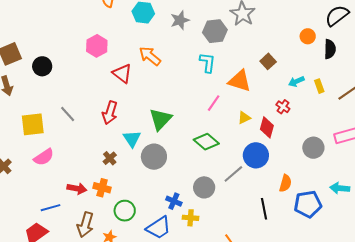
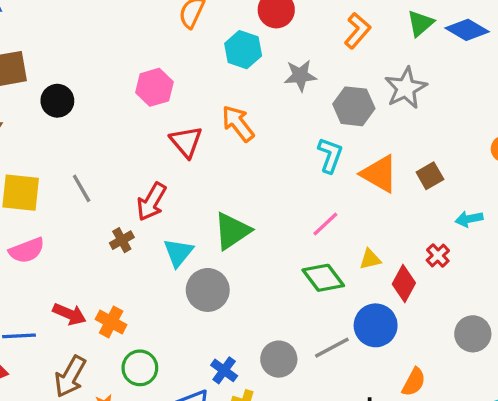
orange triangle: (240, 81) -> (379, 174), moved
green diamond: (206, 142) -> (323, 278), moved
brown cross: (110, 158) -> (122, 240), moved

